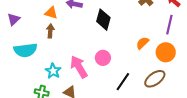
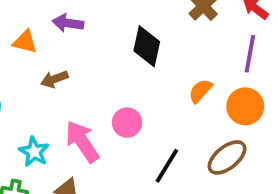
black diamond: (103, 20) -> (147, 46), moved
brown arrow: (50, 31) -> (54, 79), moved, turned -112

